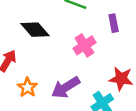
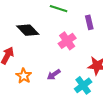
purple arrow: (66, 87) -> (54, 75), size x0.6

